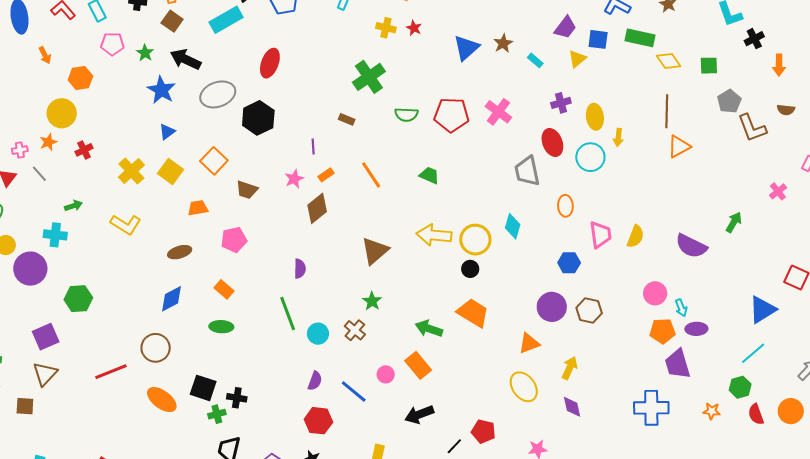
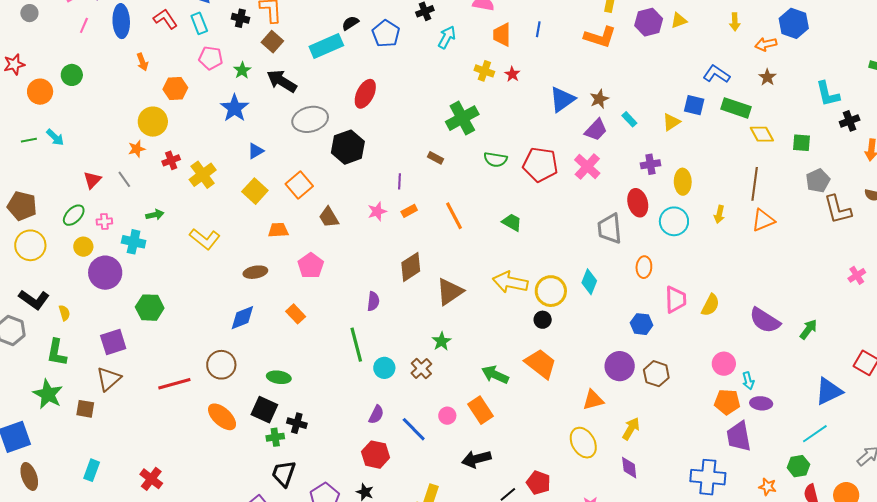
purple trapezoid: (565, 27) -> (596, 130), moved
blue star: (161, 90) -> (235, 108), moved
yellow arrow: (618, 137) -> (719, 214), moved
pink cross: (20, 150) -> (104, 222), moved
yellow cross: (131, 171) -> (203, 175), moved
brown trapezoid: (247, 190) -> (329, 217), turned 35
brown diamond: (317, 208) -> (411, 267), moved
green arrow: (734, 222) -> (808, 329), moved
pink pentagon: (234, 240) -> (311, 266), turned -30
green ellipse: (221, 327) -> (279, 377), moved

